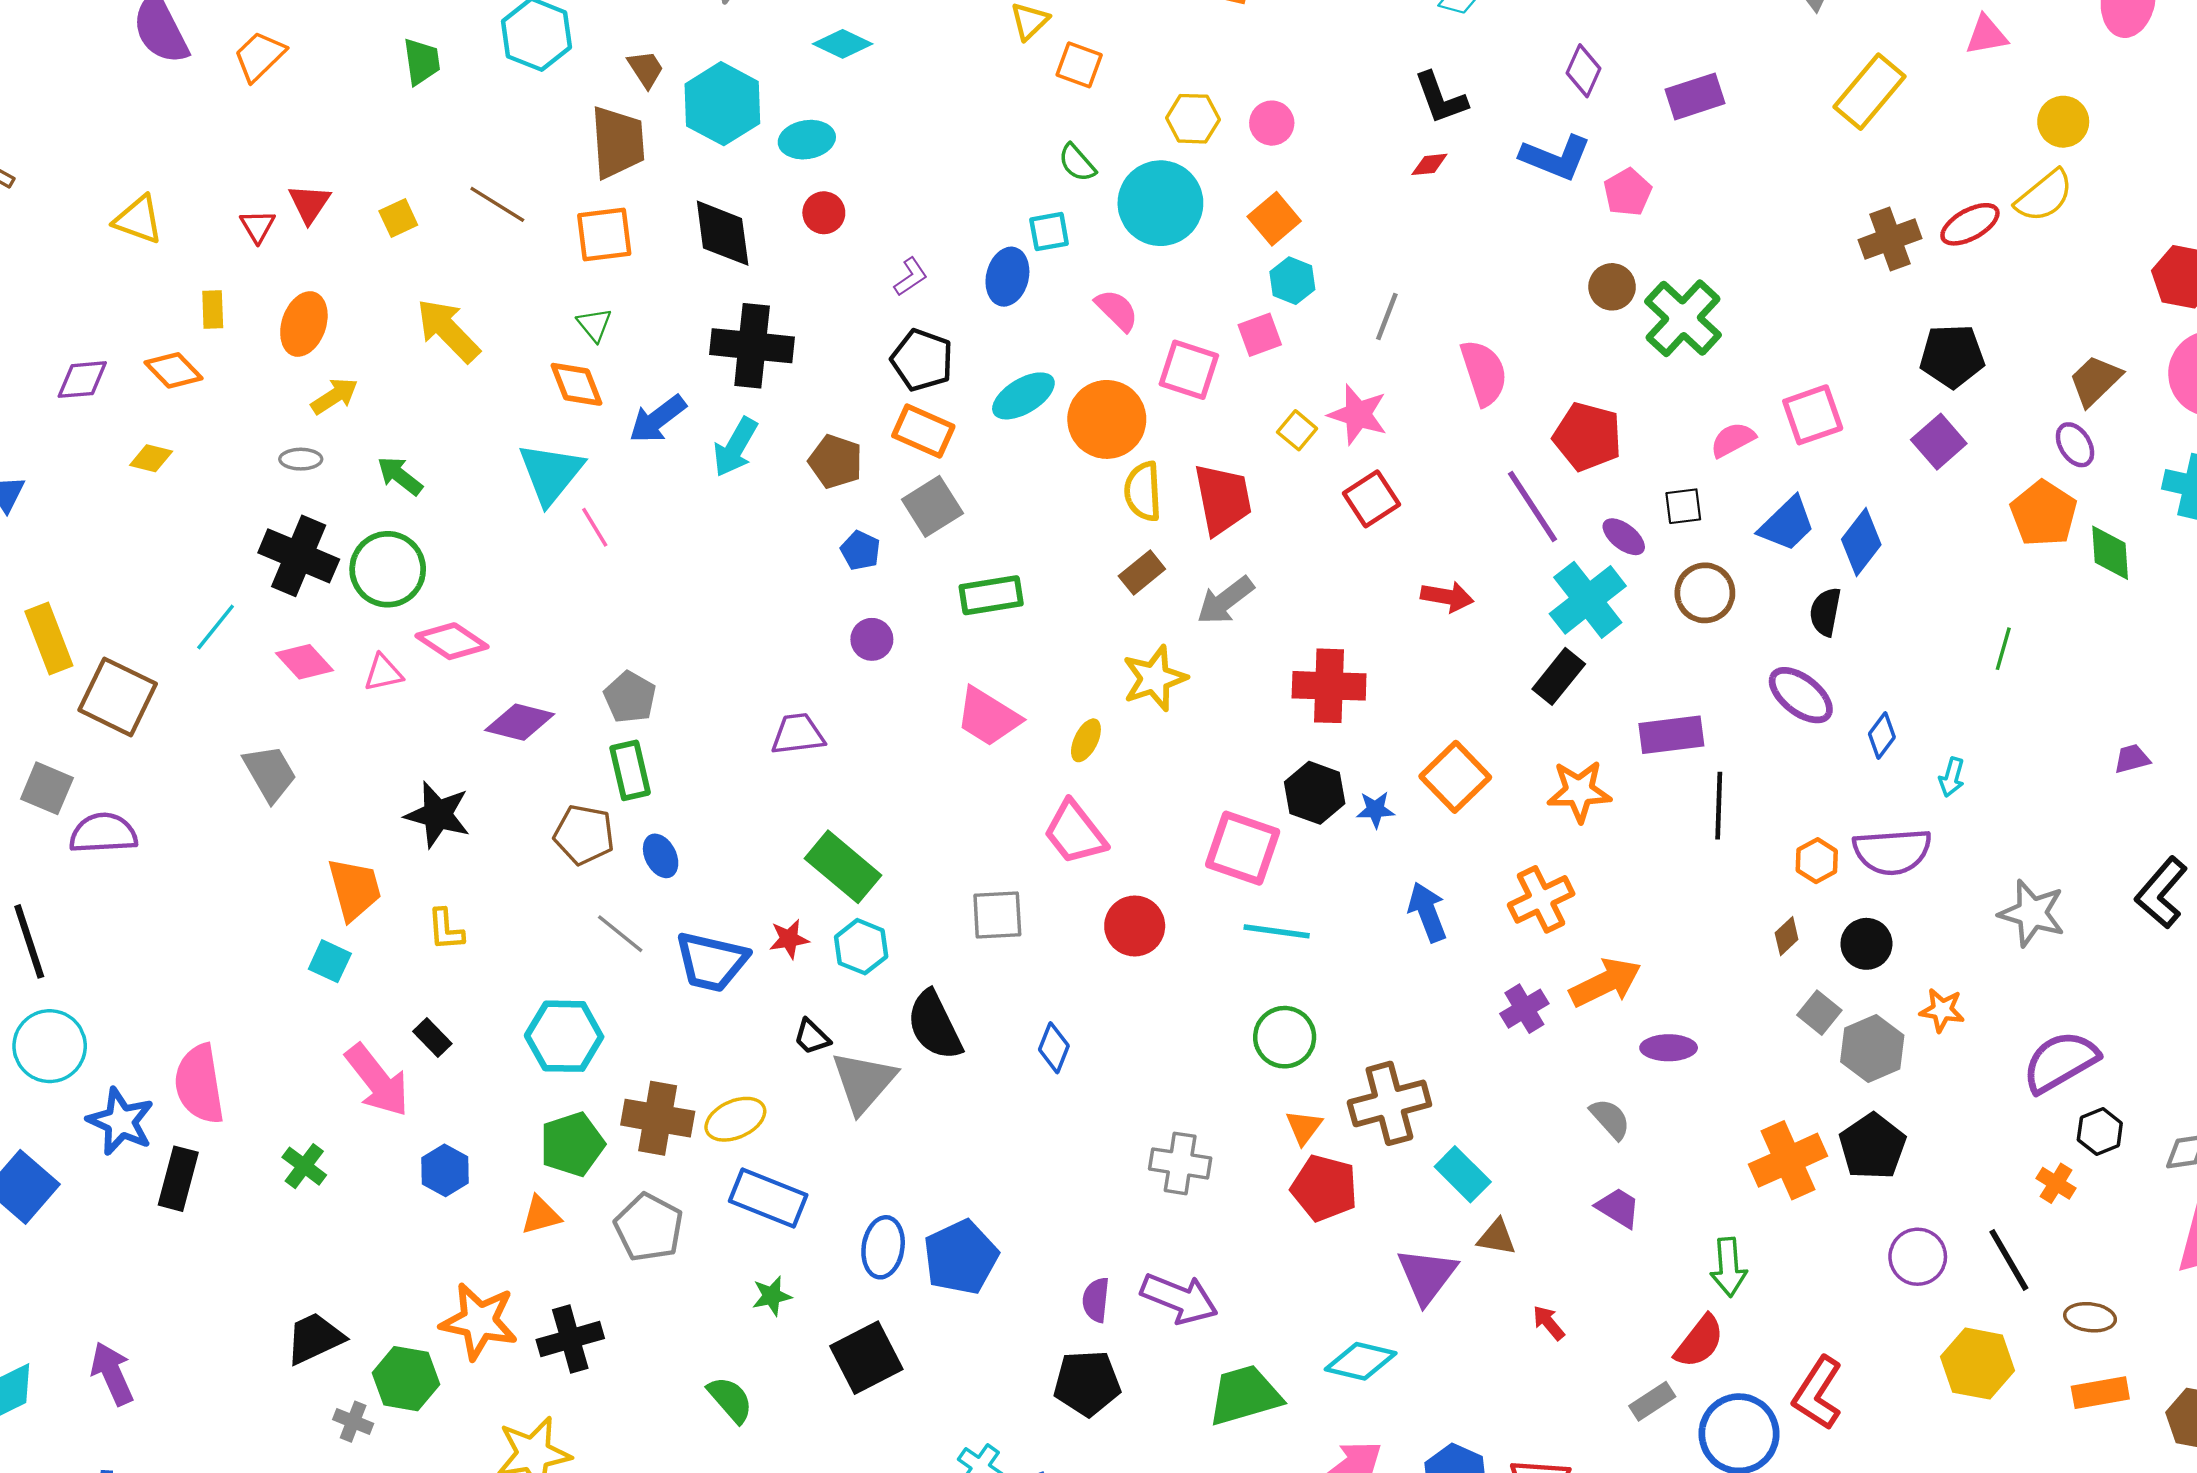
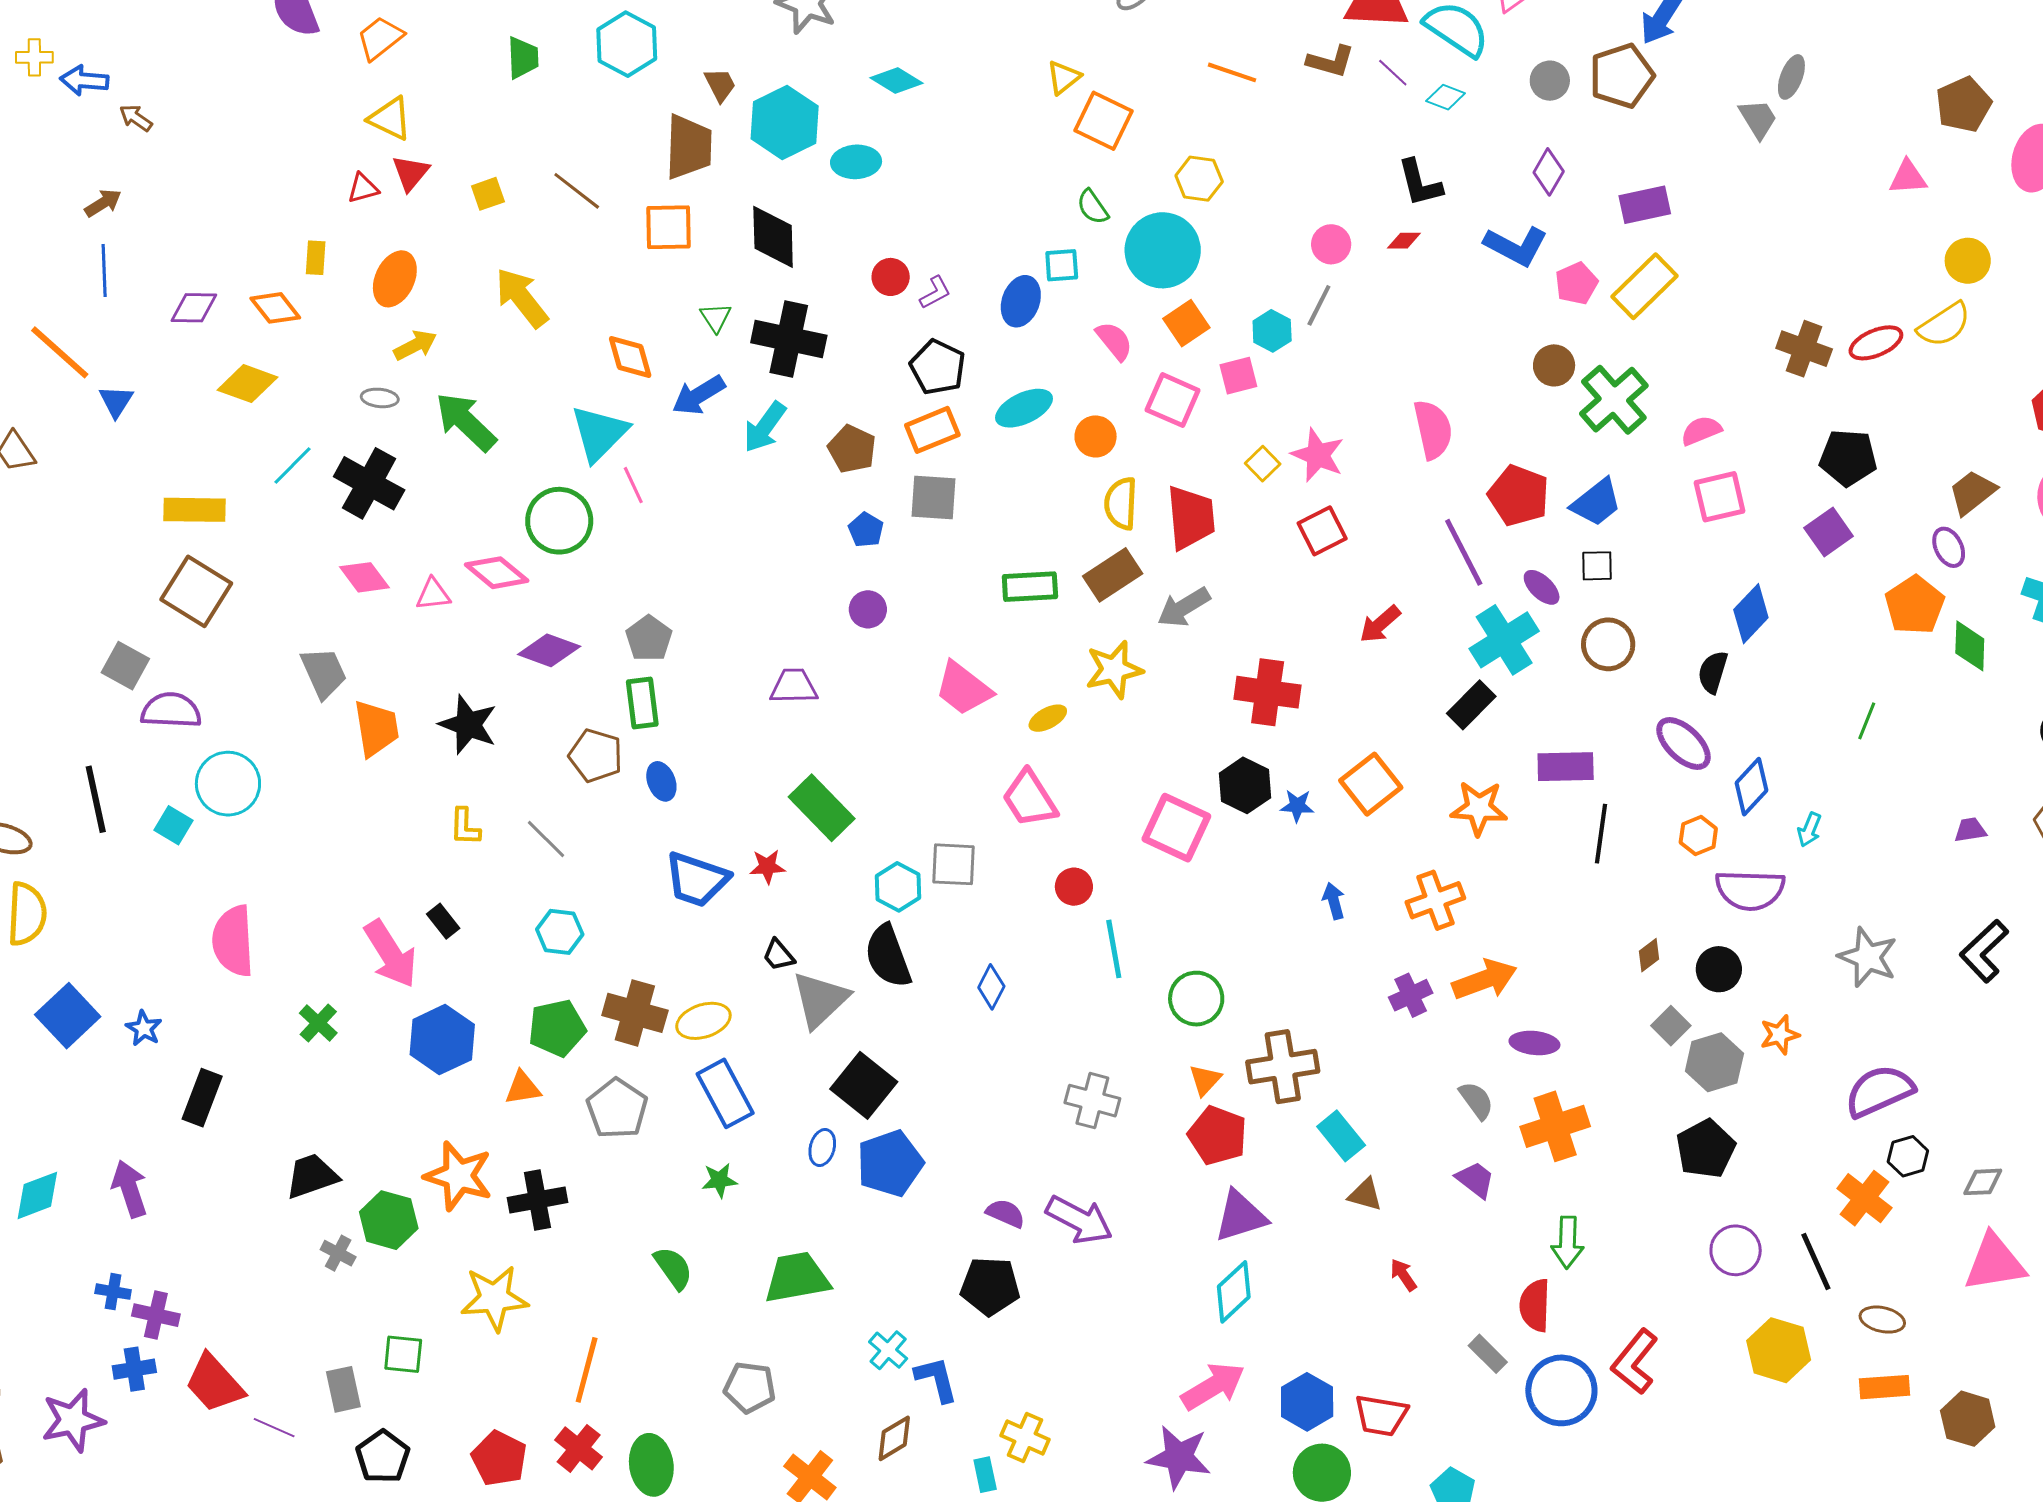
orange square: (1079, 65) -> (1103, 121), size x1.4
yellow rectangle: (1870, 92) -> (1645, 286), moved
pink circle: (1272, 123) -> (1331, 244), moved
red circle: (824, 213) -> (891, 277), moved
orange square: (1274, 219) -> (1186, 323), moved
yellow triangle: (138, 220) -> (390, 119), moved
red triangle: (258, 226) -> (363, 188), turned 40
brown cross: (1890, 239) -> (1804, 349), turned 34
gray line: (1387, 316) -> (1319, 305), moved
green triangle: (594, 325) -> (716, 317), moved
orange circle: (1107, 419) -> (1096, 436), size x0.6
orange rectangle: (923, 431) -> (932, 430), turned -52
pink semicircle: (1733, 440) -> (1701, 431), moved
yellow diamond: (151, 458) -> (248, 384), size x1.5
green arrow: (400, 476) -> (466, 422), size x1.6
gray square: (932, 506) -> (934, 497), turned 30
blue trapezoid: (1787, 524) -> (1596, 502), moved
green circle: (388, 569) -> (559, 521), moved
brown rectangle: (1142, 572) -> (1113, 575), size x1.4
green rectangle: (991, 595) -> (1030, 587), moved
red arrow: (1447, 597) -> (1380, 624), turned 123
cyan line: (216, 627) -> (292, 465), moved
yellow rectangle: (49, 639) -> (194, 510), moved, turned -74
blue diamond: (1882, 736) -> (1751, 787), size x1.4
yellow ellipse: (1086, 740) -> (1048, 718), turned 30
orange hexagon: (1817, 861) -> (1698, 835), moved
orange trapezoid: (354, 889) -> (376, 728), moved
blue arrow: (1427, 912) -> (1334, 901), size x0.7
red circle: (1135, 926) -> (1074, 887), size x0.7
cyan line: (1277, 931) -> (1114, 949), moved, turned 66
gray line: (620, 934) -> (546, 839), moved
cyan hexagon: (861, 947) -> (898, 887), moved
cyan square: (330, 961) -> (173, 825), moved
orange star: (1942, 1010) -> (1780, 1035), turned -30
cyan hexagon: (564, 1036) -> (560, 932), size x0.7
cyan circle: (50, 1046) -> (228, 784), moved
blue star: (121, 1121) -> (144, 1028), moved, size x0.6
orange cross: (1788, 1160) -> (1555, 1126), moved
blue hexagon: (445, 1170) -> (442, 1040), size x1.5
black rectangle: (178, 1179) -> (202, 1098), moved
orange cross: (2056, 1183) -> (1864, 1198), size x1.6
blue rectangle: (768, 1198) -> (725, 1093), turned 34
blue ellipse: (883, 1247) -> (822, 1148), size x0.7
purple triangle: (1427, 1276) -> (1240, 1216), moved, turned 30
purple semicircle: (1096, 1300) -> (1006, 1213), turned 102
red semicircle: (1699, 1342) -> (1535, 1305), turned 138
black square: (866, 1358) -> (864, 1085), moved, turned -30
cyan diamond: (1361, 1361) -> (1234, 1292), turned -62
green trapezoid: (1245, 1395) -> (797, 1278), moved
gray rectangle: (1652, 1401) -> (1488, 1354), turned 72

